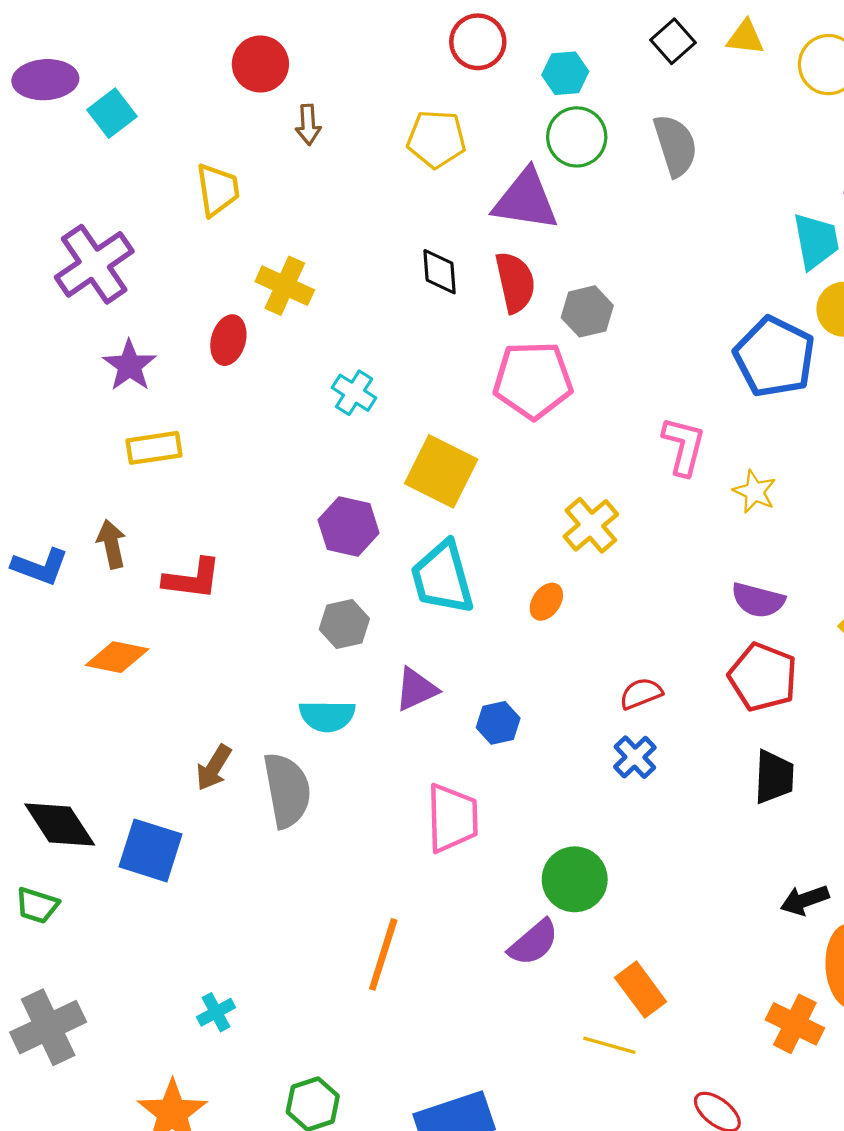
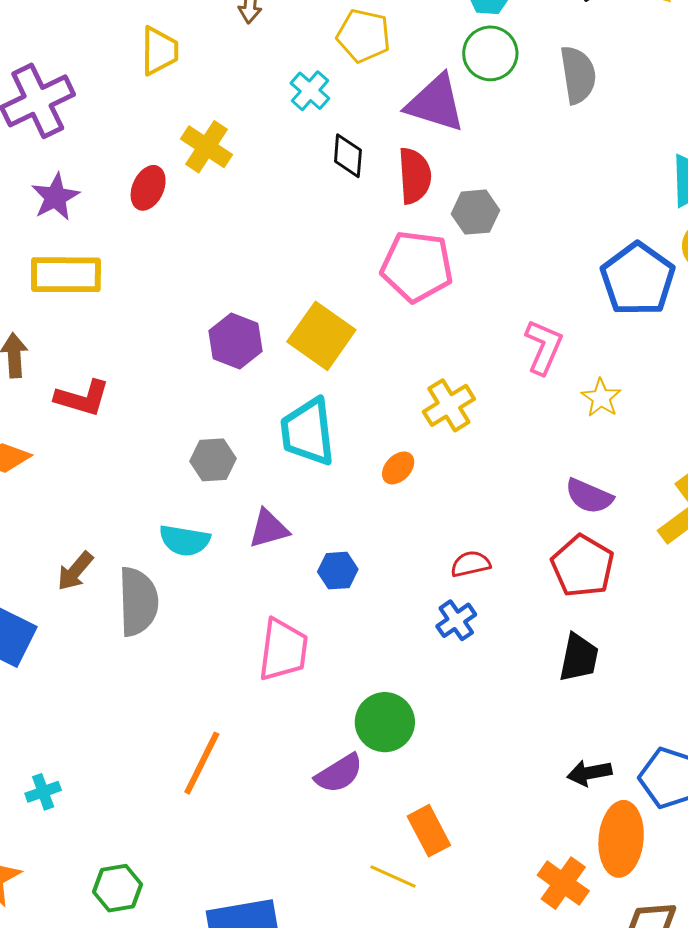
cyan cross: (354, 393) -> (310, 91), moved
yellow rectangle: (154, 448) -> (66, 275), size x1.4
purple hexagon: (349, 526) -> (235, 341), moved

